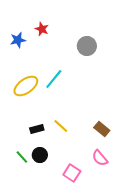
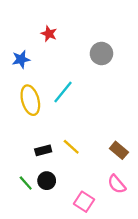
blue star: (18, 40) -> (21, 59), moved
yellow ellipse: (26, 86) -> (30, 100), turned -70

